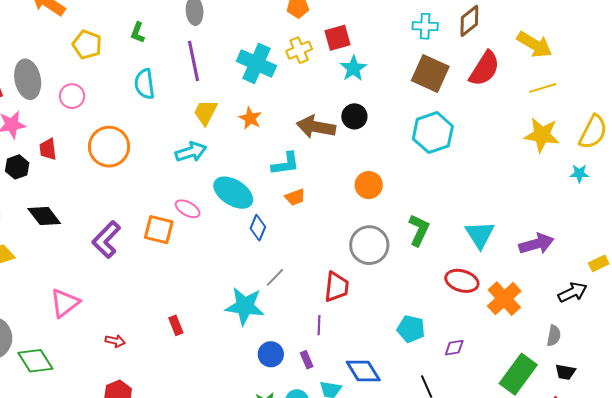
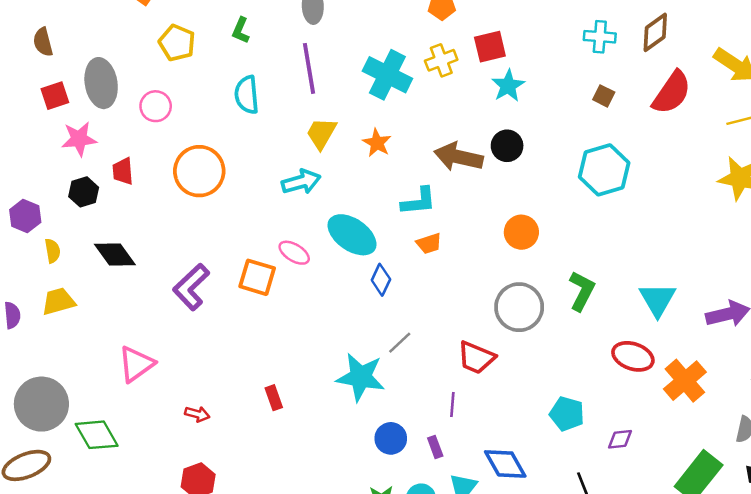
brown square: (430, 73) -> (604, 96), size x0.5
red trapezoid: (337, 287) -> (476, 358), turned 104

